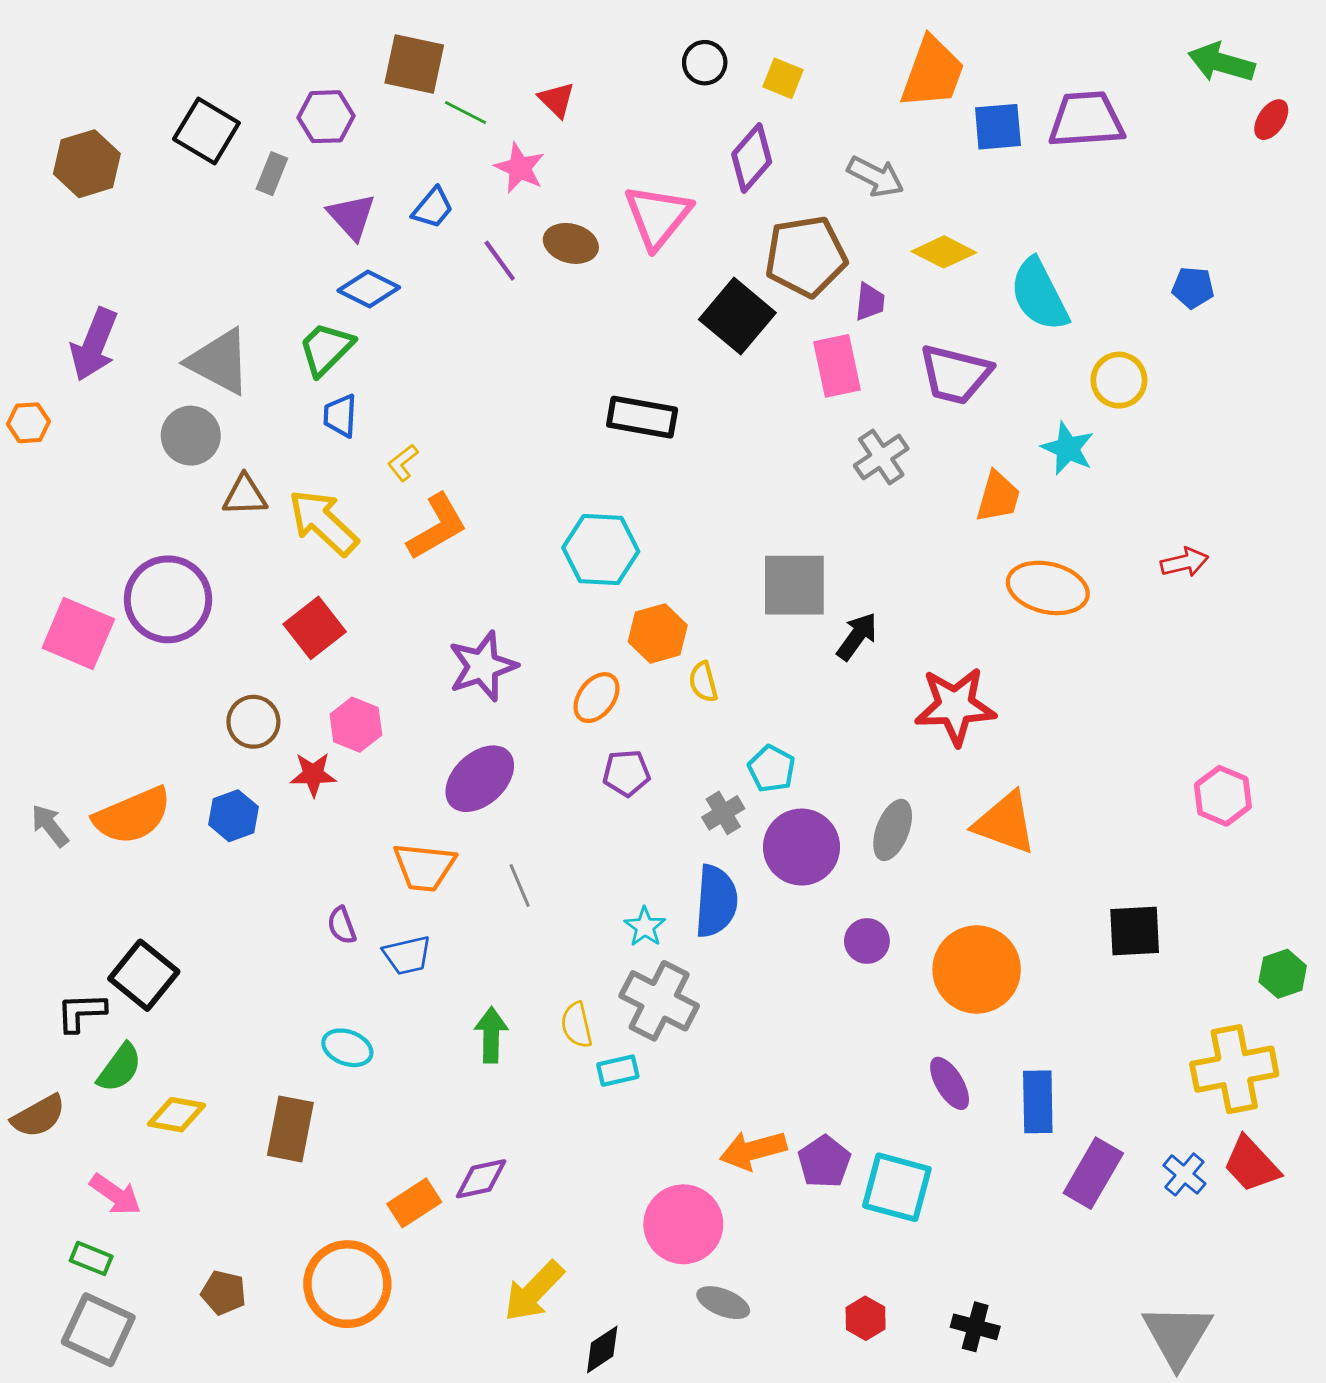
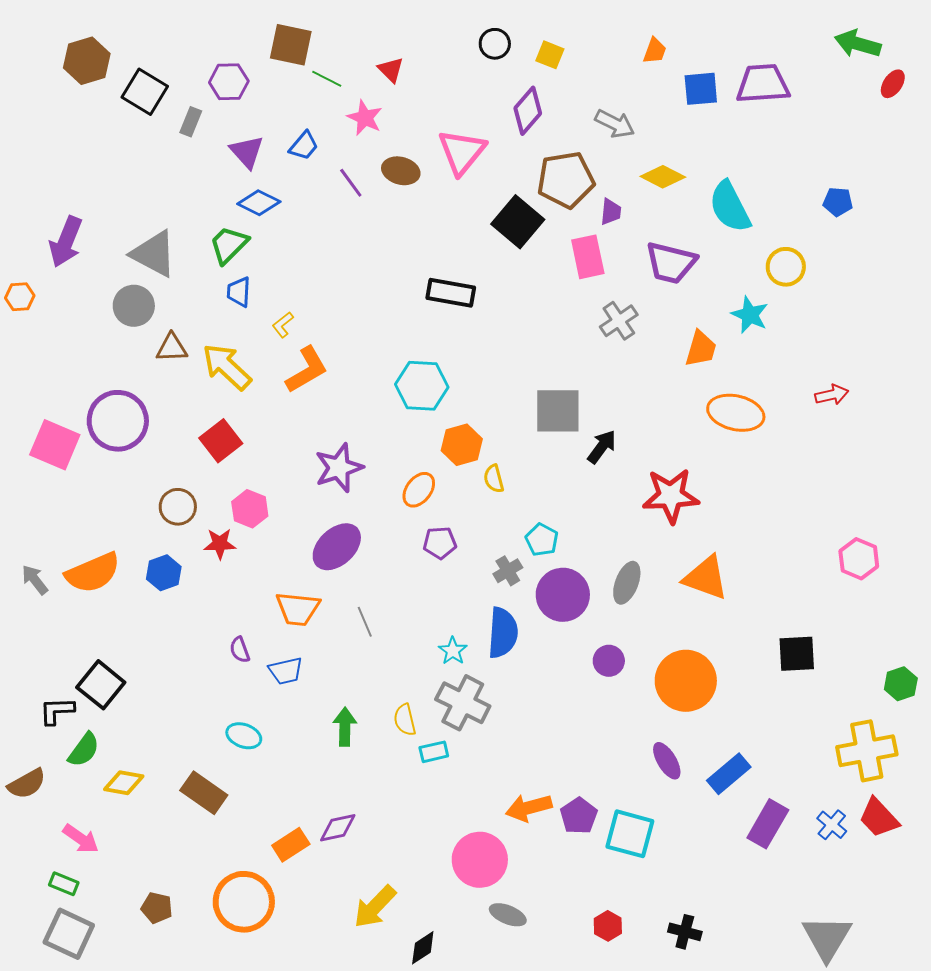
orange trapezoid: (932, 73) -> (655, 51), size x0.5
brown hexagon: (87, 164) -> (87, 61), moved
blue rectangle: (1038, 1102) -> (729, 774), turned 51
brown rectangle: (290, 1129) -> (204, 793), turned -66

